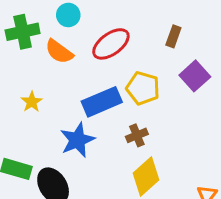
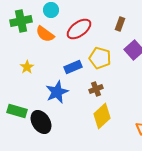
blue rectangle: (102, 102) -> (73, 67), size x0.7

